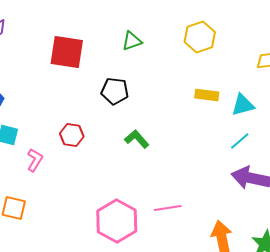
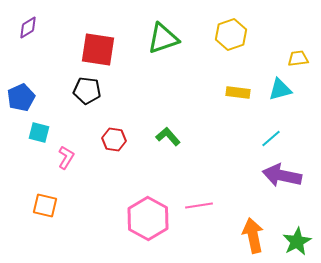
green triangle: (132, 41) -> (163, 38), size x1.6
black pentagon: (115, 91) -> (87, 90), moved
cyan triangle: (243, 105) -> (280, 90), moved
red hexagon: (72, 135) -> (114, 140), moved

